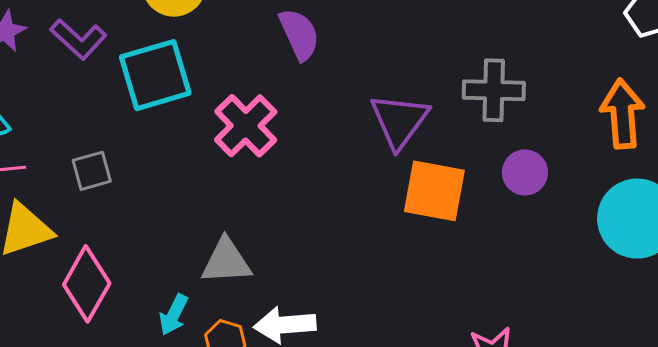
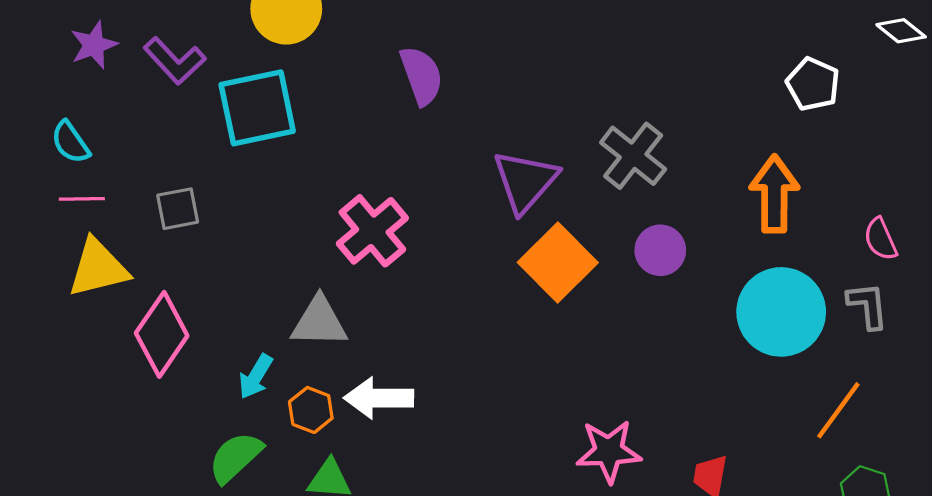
gray cross: (494, 90) -> (633, 156), turned 32
pink cross: (246, 126) -> (372, 231), moved
orange square: (434, 191) -> (558, 262), turned 30

